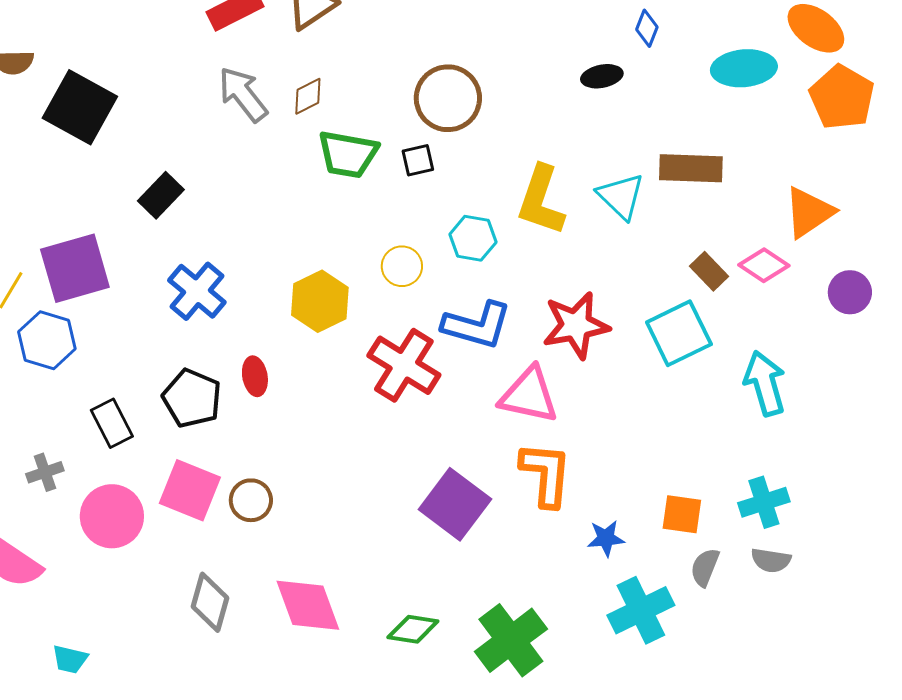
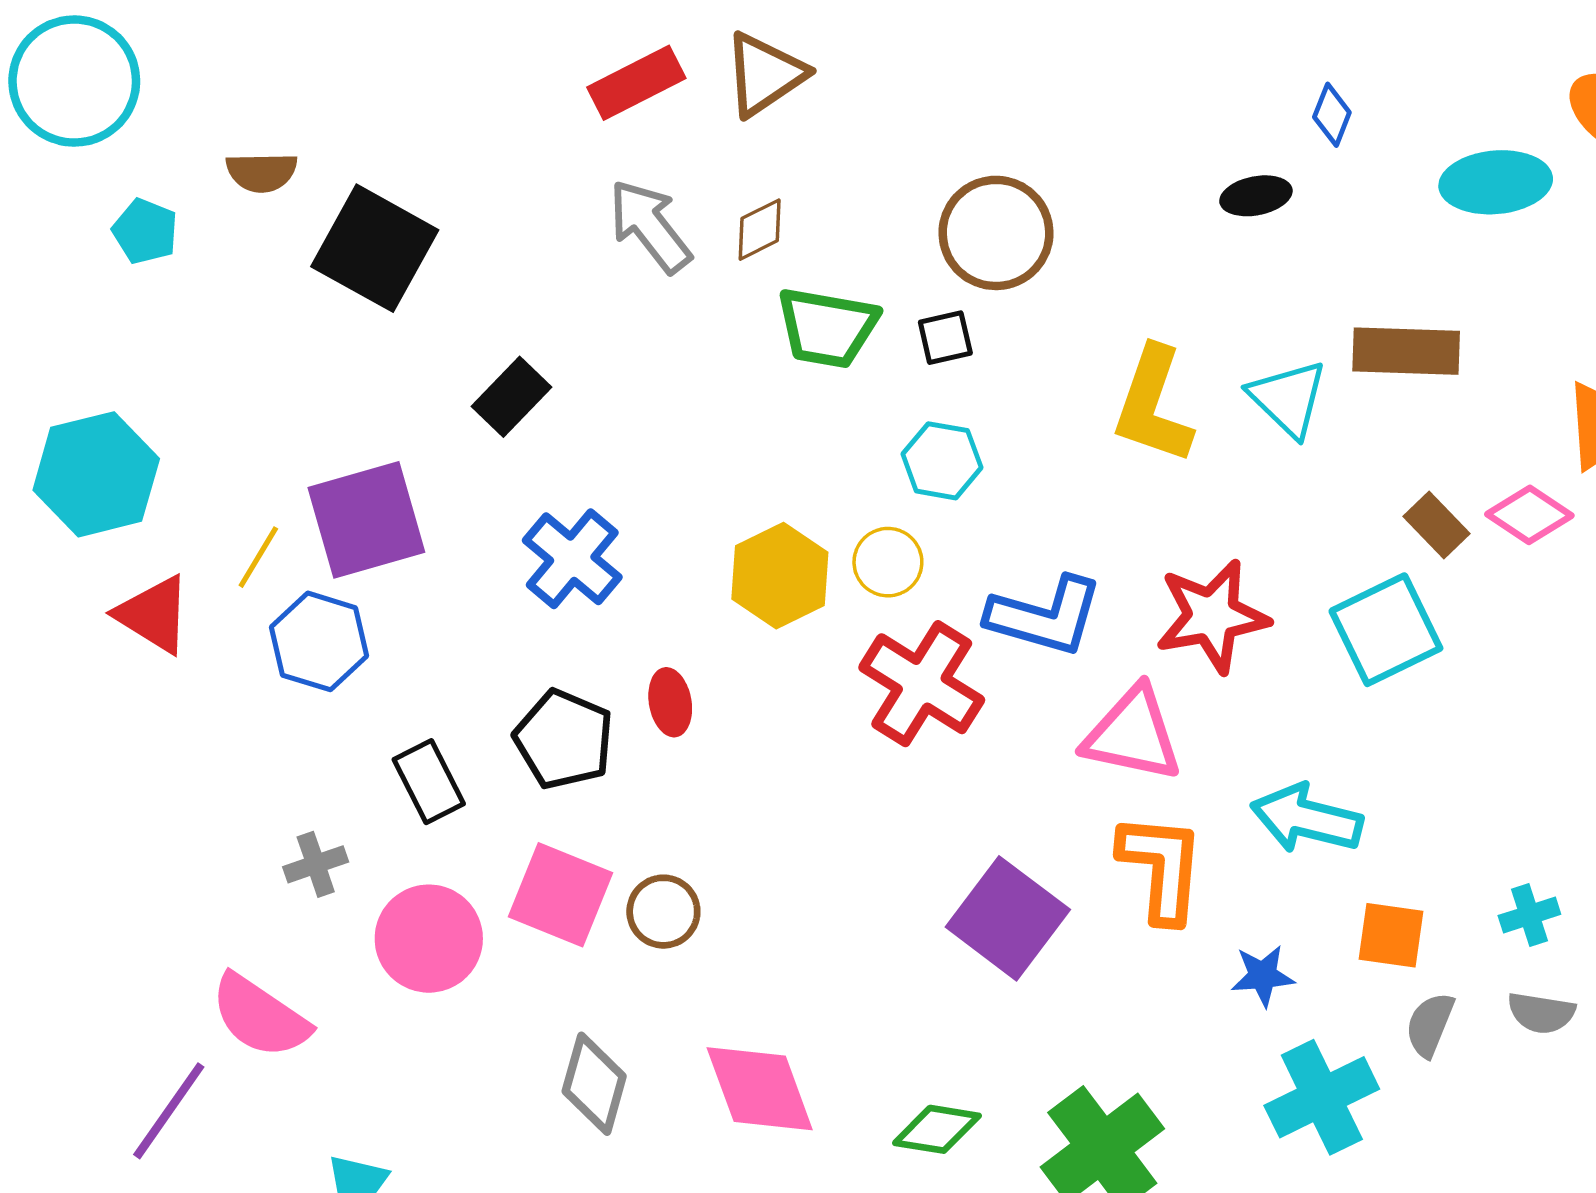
cyan hexagon: (473, 238) -> (942, 461), moved
yellow circle: (402, 266) -> (888, 562), moved
cyan arrow: (765, 383) -> (1307, 819), moved, turned -60
cyan cross: (764, 502) -> (1529, 915), size x0.7

